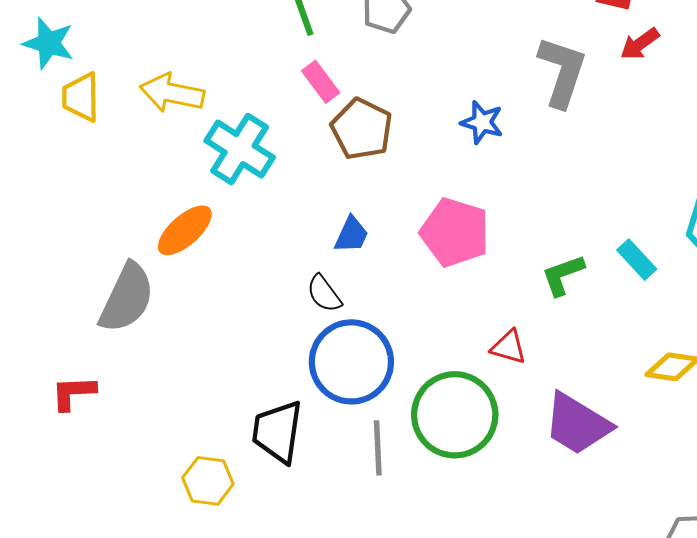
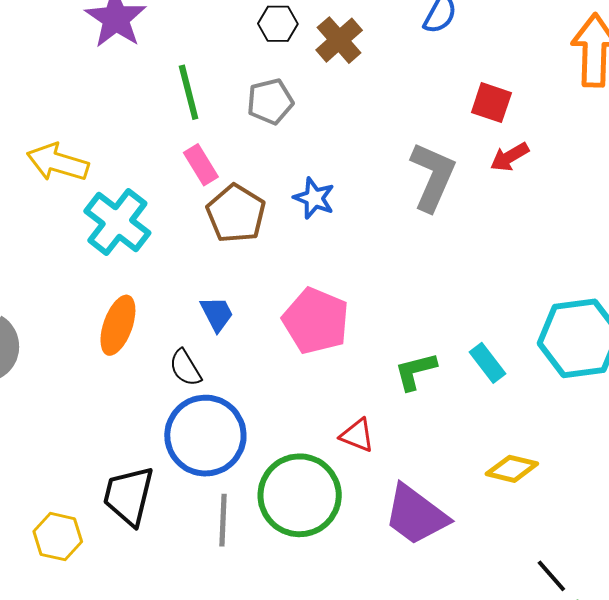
blue star: (482, 122) -> (314, 198), moved
orange ellipse: (185, 230) -> (118, 325), moved, turned -34
blue trapezoid: (351, 235) -> (217, 314), turned -57

